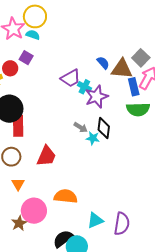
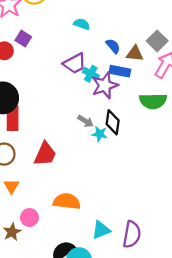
cyan semicircle: (33, 35) -> (82, 24), moved
brown triangle: (122, 69) -> (135, 53), size x0.7
blue rectangle: (134, 87) -> (120, 71), moved, turned -66
pink circle: (34, 211) -> (29, 218), size x0.6

